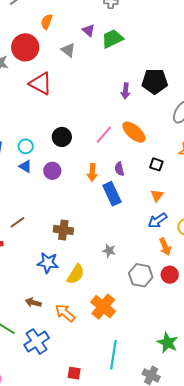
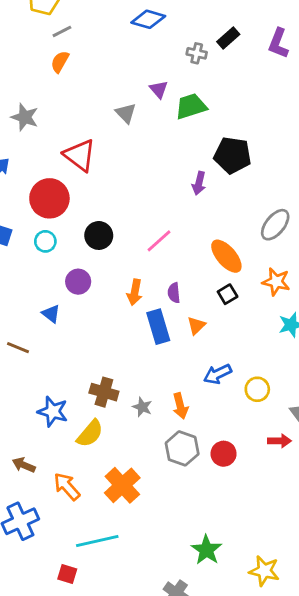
orange semicircle: (47, 22) -> (60, 62), moved
red circle: (25, 47) -> (49, 198), moved
black pentagon: (155, 81) -> (233, 155), moved
orange ellipse: (134, 132) -> (226, 256), moved
black square: (156, 164) -> (228, 294), turned 32
blue triangle: (25, 166) -> (51, 314), moved
orange triangle: (157, 195) -> (196, 326), moved
brown line: (17, 222) -> (18, 348), turned 49
brown cross: (63, 230) -> (104, 392), moved
orange arrow: (165, 247) -> (180, 406), moved
cyan line: (113, 355) -> (97, 541), moved, turned 60

